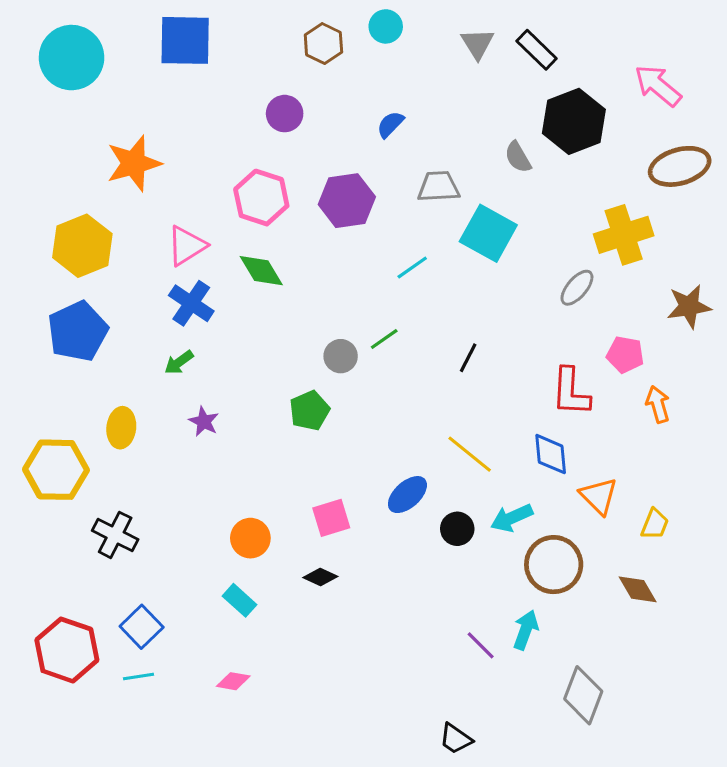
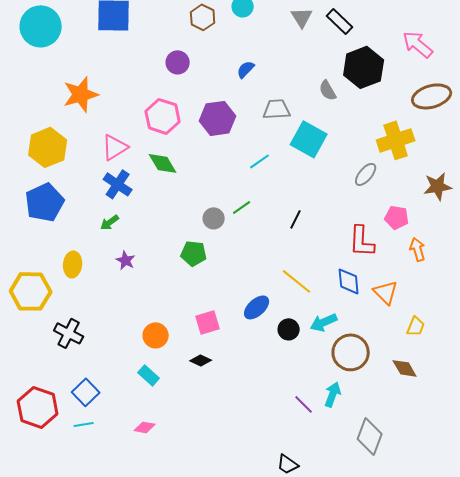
green pentagon: (309, 411) -> (194, 253), turned 30
orange triangle: (599, 496) -> (386, 292), moved

